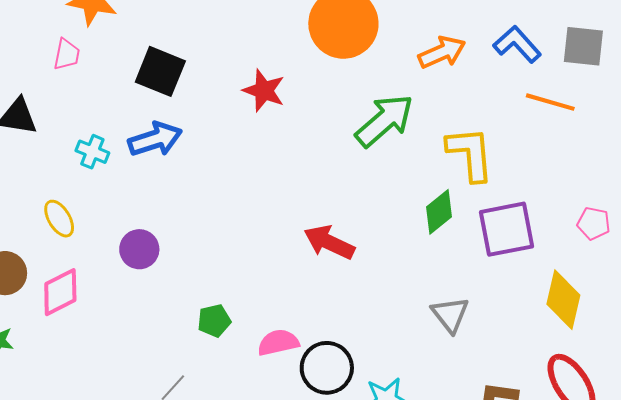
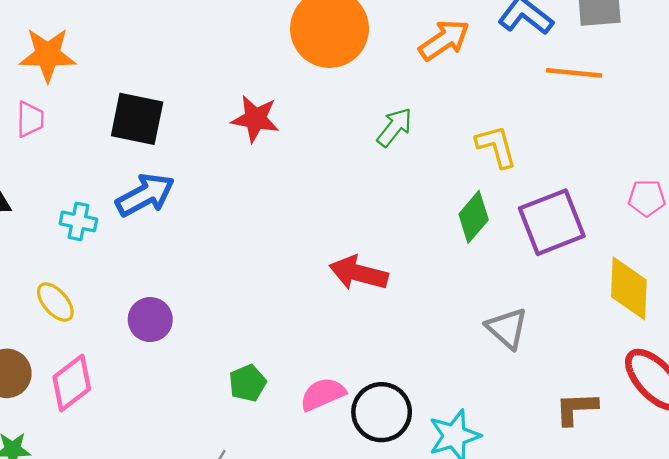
green arrow: (384, 121) -> (395, 127), size x0.6
yellow L-shape: (470, 154) -> (496, 146), size x0.7

